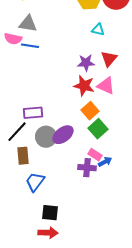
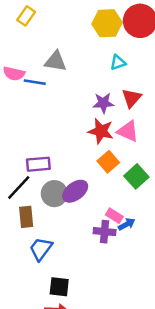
gray triangle: (28, 24) -> (56, 61), moved
cyan triangle: (98, 30) -> (118, 62), turned -32
green square: (98, 129) -> (136, 176), moved

